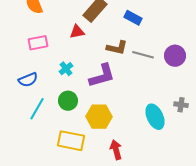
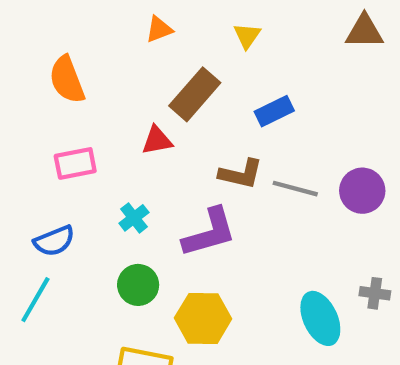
blue rectangle: (133, 18) -> (274, 111), turned -54
cyan line: (37, 109) -> (35, 300), moved

